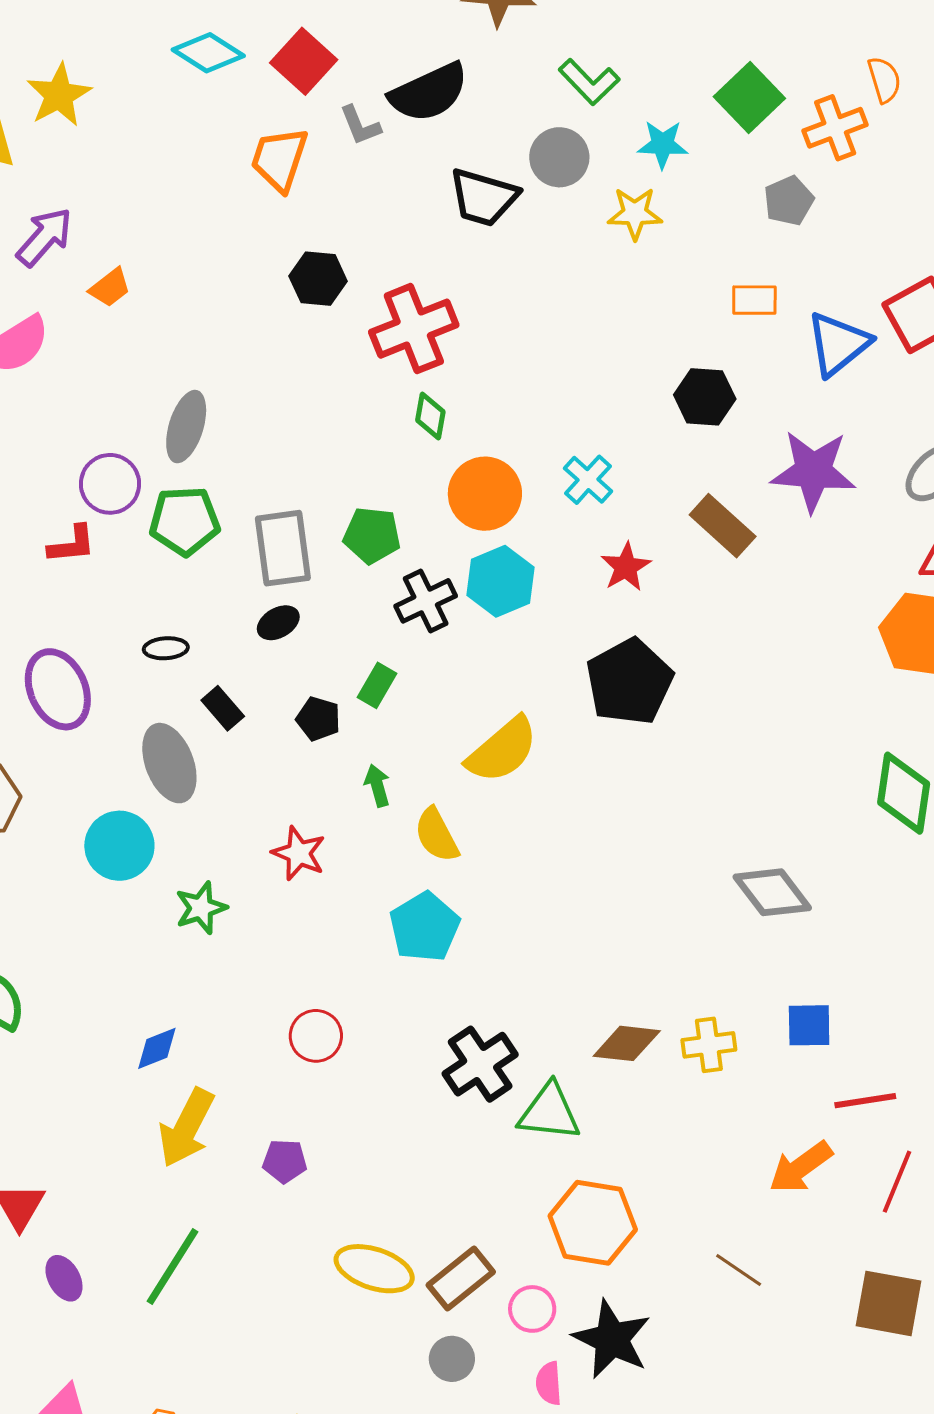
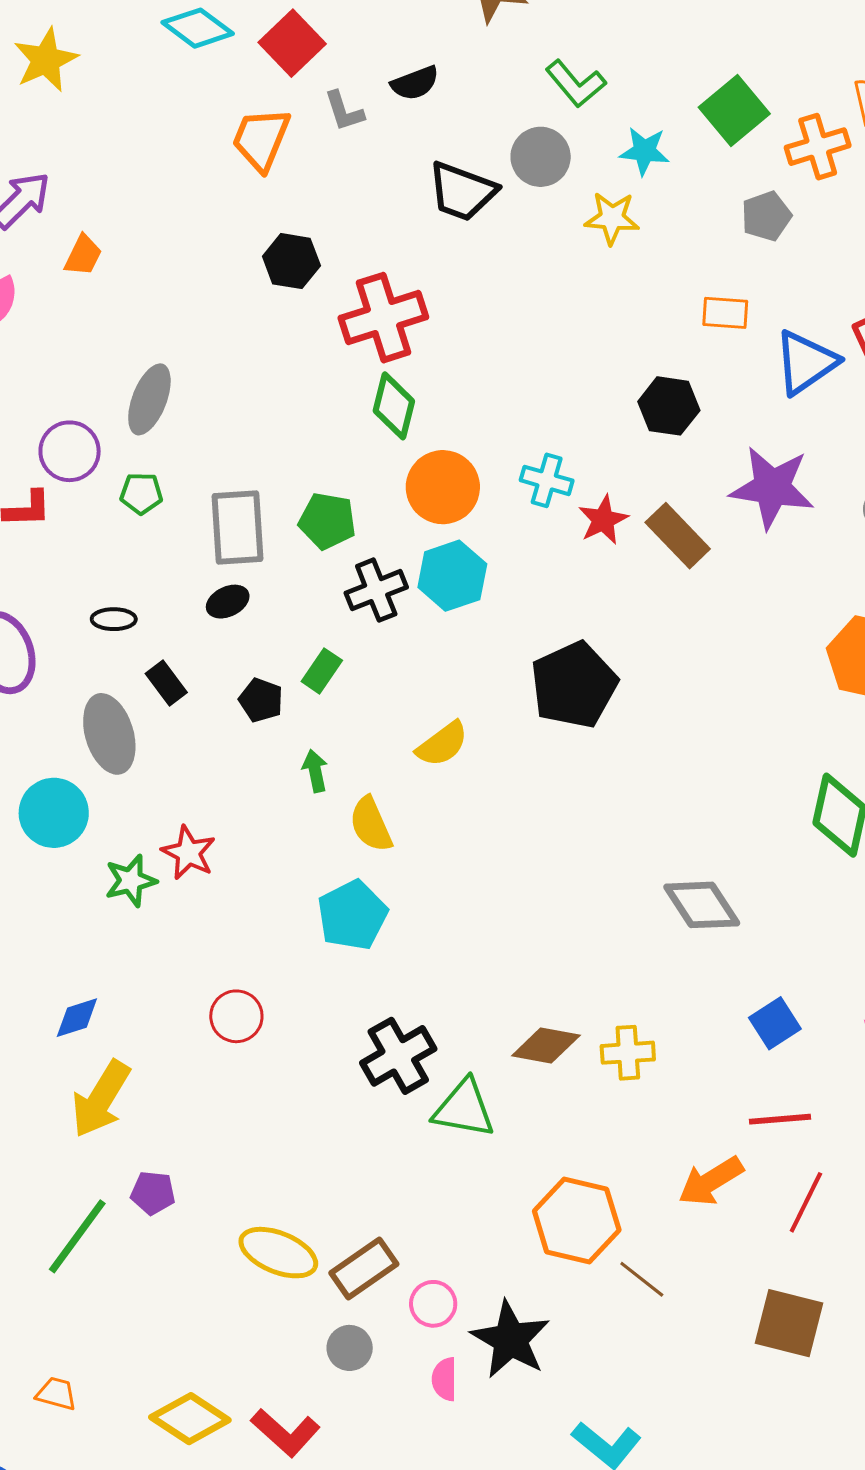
black semicircle: (429, 92) -> (415, 83), size x0.6
orange trapezoid: (110, 288) -> (83, 255), turned -30
green diamond: (430, 416) -> (394, 406), size x1.4
cyan cross: (588, 480) -> (547, 480), turned -30
green pentagon: (185, 521) -> (141, 493), size x0.6
red star: (626, 567) -> (603, 520), moved
yellow semicircle: (502, 750) -> (442, 744), size x0.7
red star: (299, 853) -> (189, 853), moved
blue square: (809, 1025) -> (775, 1023), moved, turned -36
purple pentagon: (285, 1161) -> (153, 1193), moved
orange hexagon: (593, 1223) -> (577, 1221), moved

